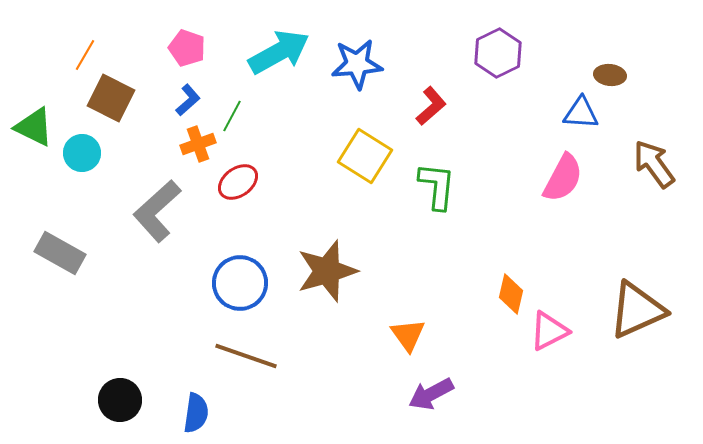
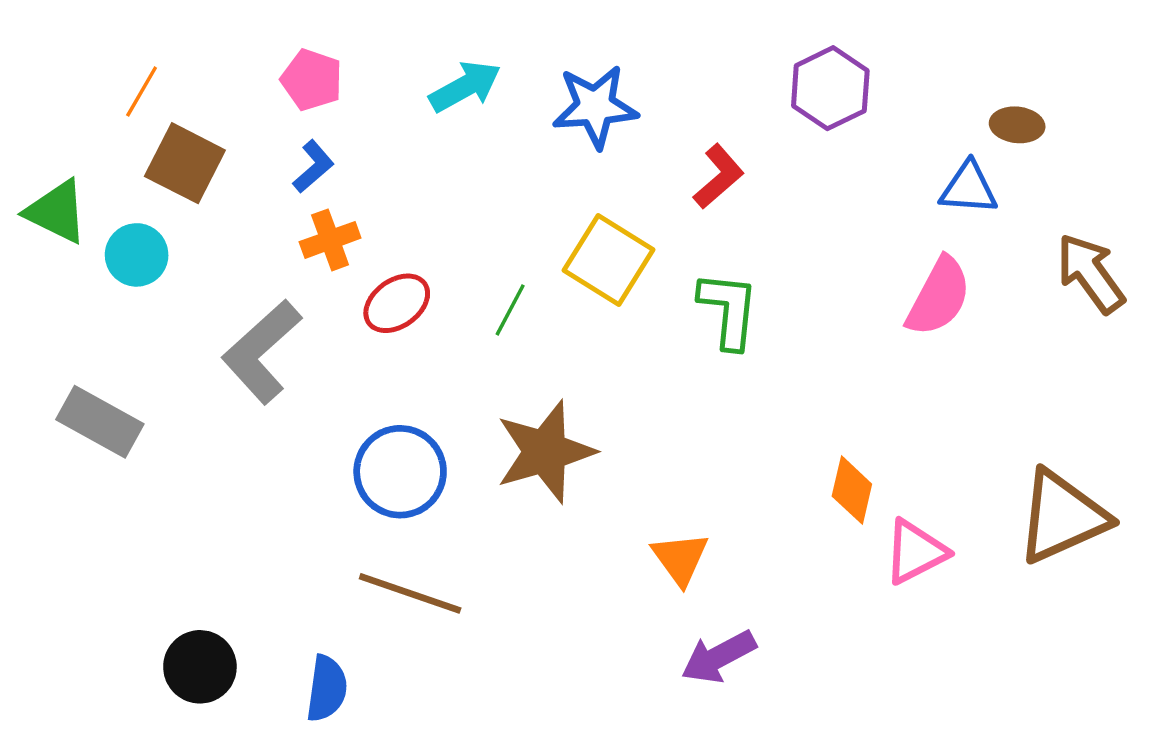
cyan arrow: (279, 52) -> (465, 87), size x0.7
green line: (232, 116) -> (510, 310), moved

